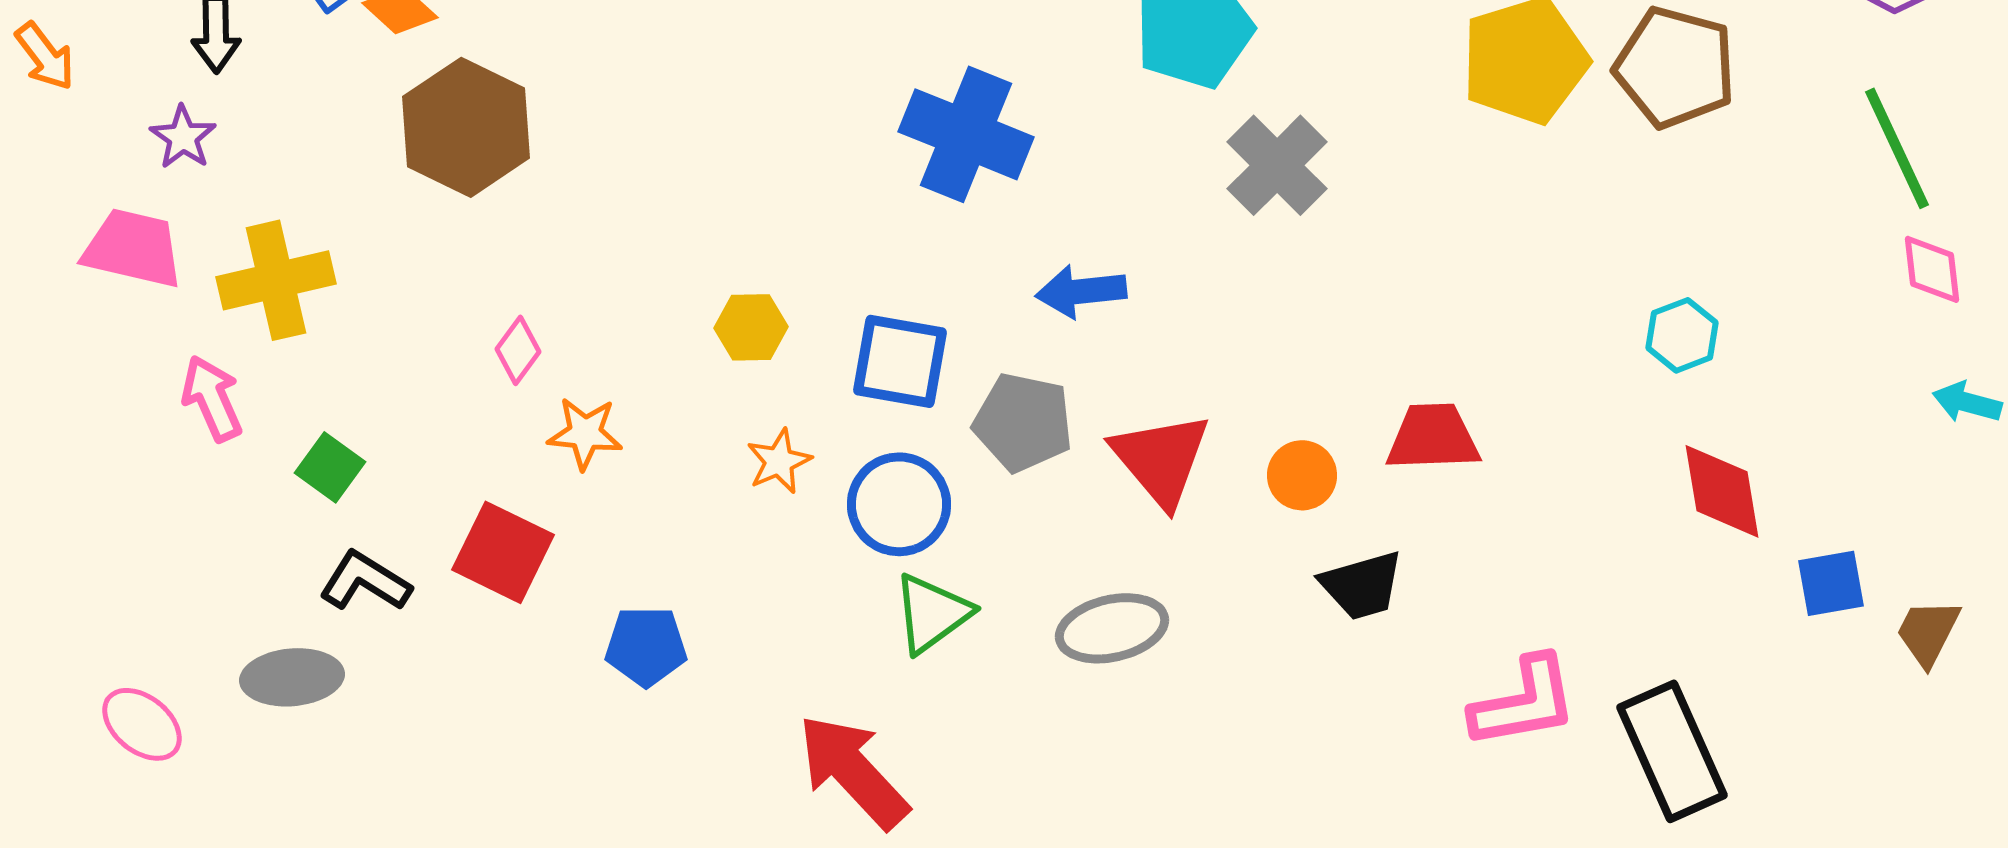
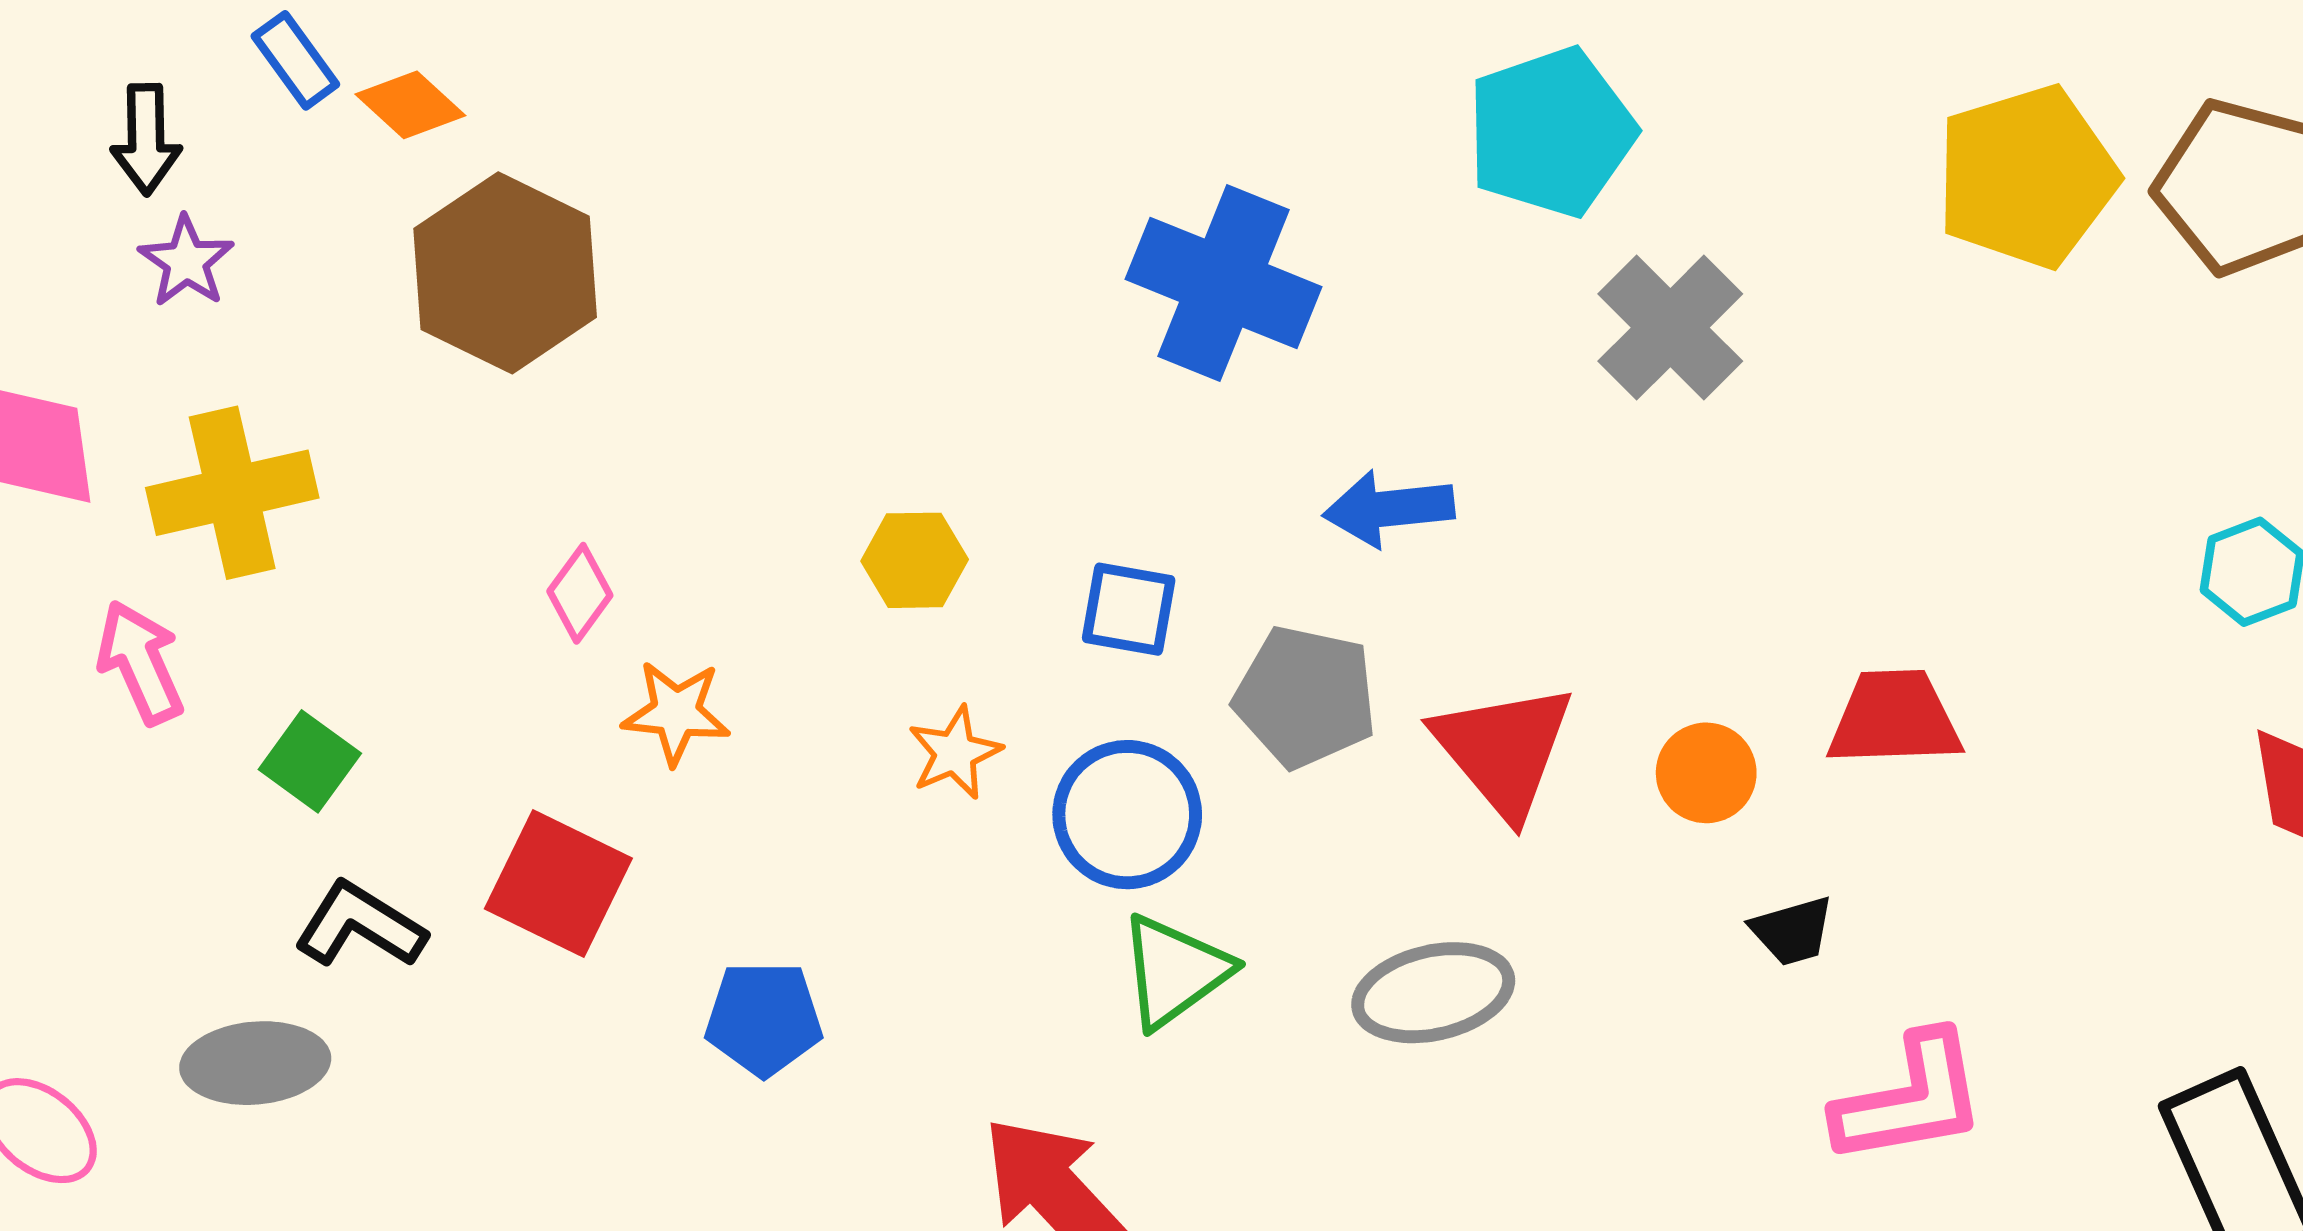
purple star: (183, 137) -> (186, 261), moved
blue square: (900, 361) -> (1129, 609), size x0.7
black trapezoid: (1362, 585) -> (1792, 931), size x0.7
pink L-shape: (1524, 702) -> (1910, 1099), moved

